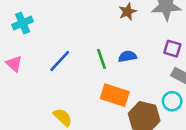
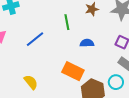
green line: (101, 59) -> (67, 22), moved

